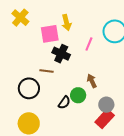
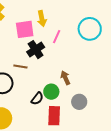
pink line: (89, 44) -> (57, 37), moved
black cross: (61, 54) -> (36, 50), turned 30
red rectangle: (105, 119) -> (54, 116), moved, turned -42

